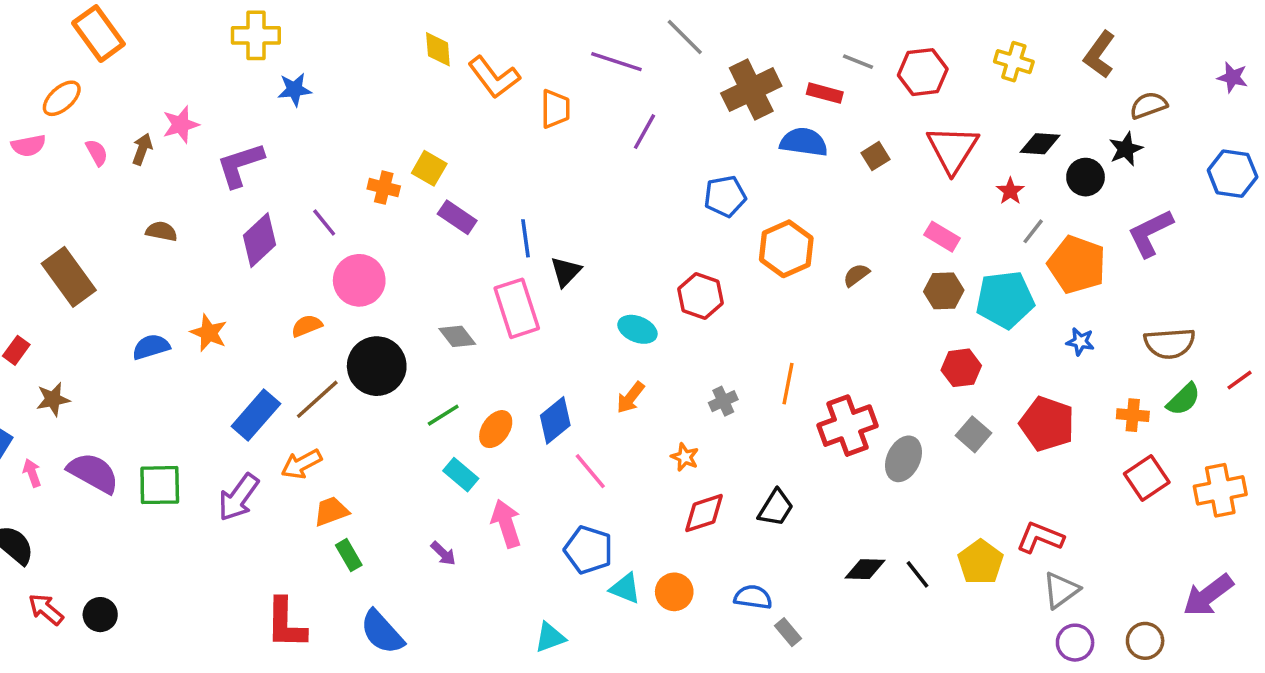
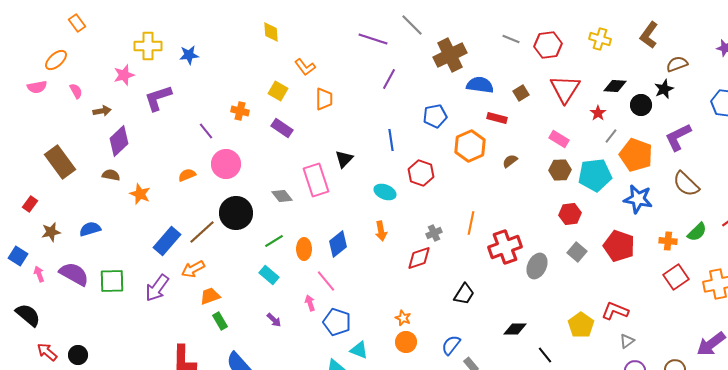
orange rectangle: (98, 34) -> (77, 23), size x0.6
yellow cross: (256, 35) -> (148, 46), moved
orange L-shape: (494, 77) -> (305, 67), moved, size x0.7
red rectangle: (825, 93) -> (497, 118), moved
orange trapezoid: (555, 109) -> (324, 99), moved
brown arrow: (142, 149) -> (102, 111), moved, turned 60
yellow square: (429, 168) -> (278, 91), moved
brown semicircle: (161, 231) -> (111, 175), moved
blue line: (525, 238) -> (391, 140), moved
purple diamond: (259, 240) -> (119, 141), moved
orange semicircle: (307, 326) -> (187, 175), moved
blue star: (1080, 342) -> (638, 199), size x1.8
brown semicircle: (1170, 343) -> (686, 184), moved, turned 48
blue semicircle: (151, 347) -> (90, 229), moved
orange arrow: (630, 398) -> (381, 231), turned -48
orange ellipse: (496, 429) -> (304, 249), turned -35
orange star: (685, 457) -> (403, 318), moved
pink line: (590, 471) -> (326, 281), moved
cyan rectangle: (461, 475) -> (269, 275), moved
red diamond: (704, 513) -> (419, 258), moved
pink arrow: (506, 524) -> (310, 303), size x0.6
blue pentagon: (588, 550) -> (337, 322), moved
black line: (918, 574) -> (545, 355), moved
cyan triangle: (625, 588) -> (359, 350), moved
gray triangle: (1061, 590) -> (627, 341), size x0.7
blue semicircle: (753, 597) -> (451, 345), turned -60

